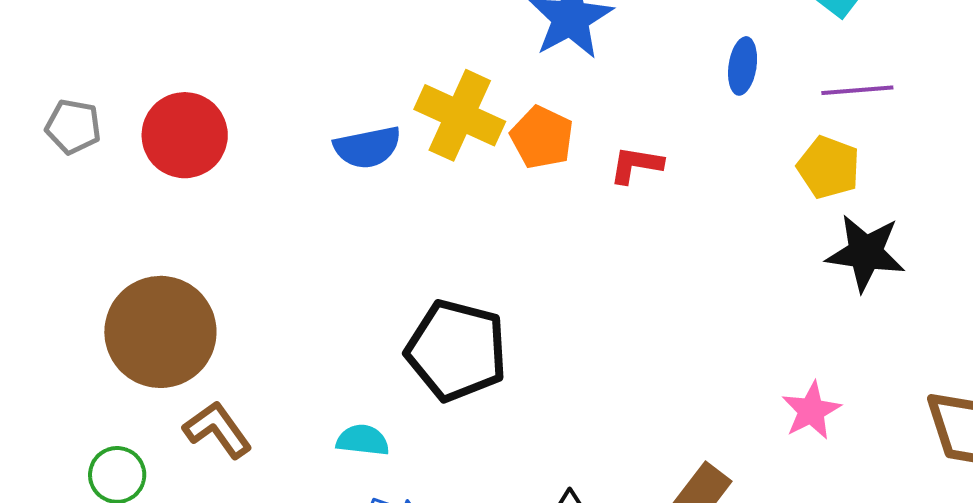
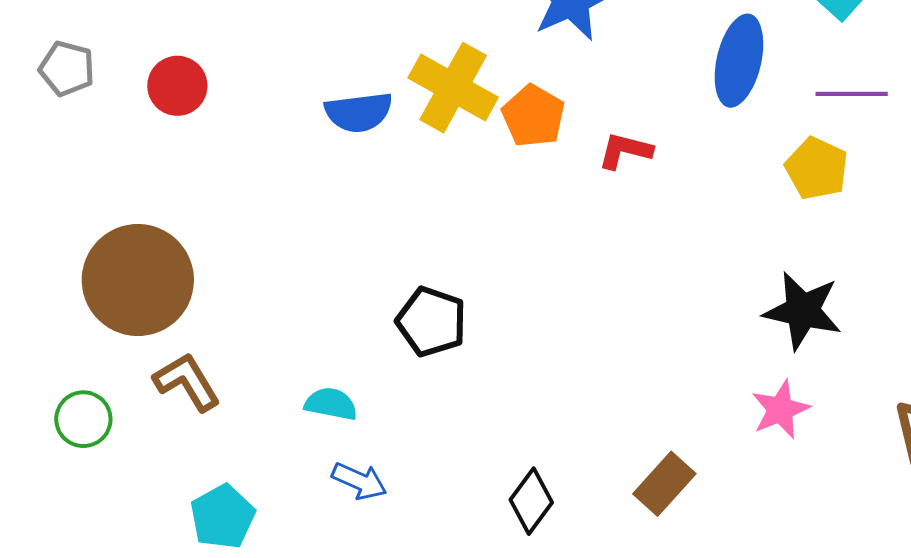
blue ellipse: (743, 66) -> (739, 61), size x1.6
red circle: (185, 135) -> (177, 86), size x0.7
black star: (866, 253) -> (803, 311), moved
black pentagon: (456, 350) -> (431, 322), size x0.7

